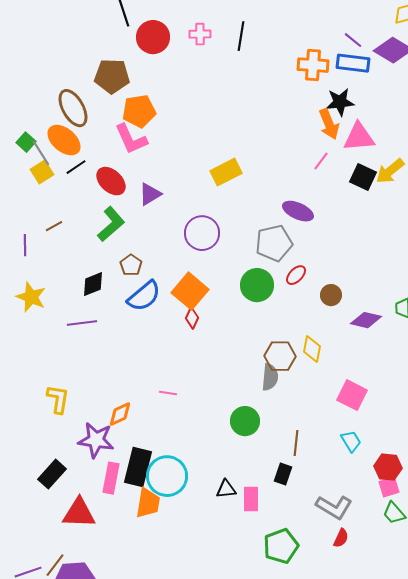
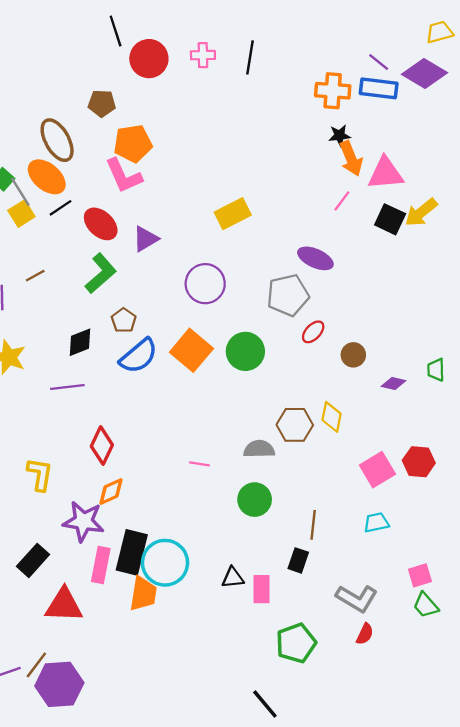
brown pentagon: (112, 76) -> (102, 103), size x0.7
black star: (340, 102) -> (340, 136), moved, size x0.7
green circle: (257, 285) -> (245, 351), moved
red diamond: (192, 318) -> (102, 446), moved, size x1.5
purple diamond: (366, 320) -> (394, 384), size x0.7
gray semicircle: (270, 377) -> (259, 449), moved, turned -96
pink line: (168, 393) -> (199, 464), moved
pink square: (352, 395) -> (377, 470), turned 32
cyan trapezoid: (351, 441) -> (376, 523), turned -70
red hexagon: (388, 467) -> (419, 462), moved

